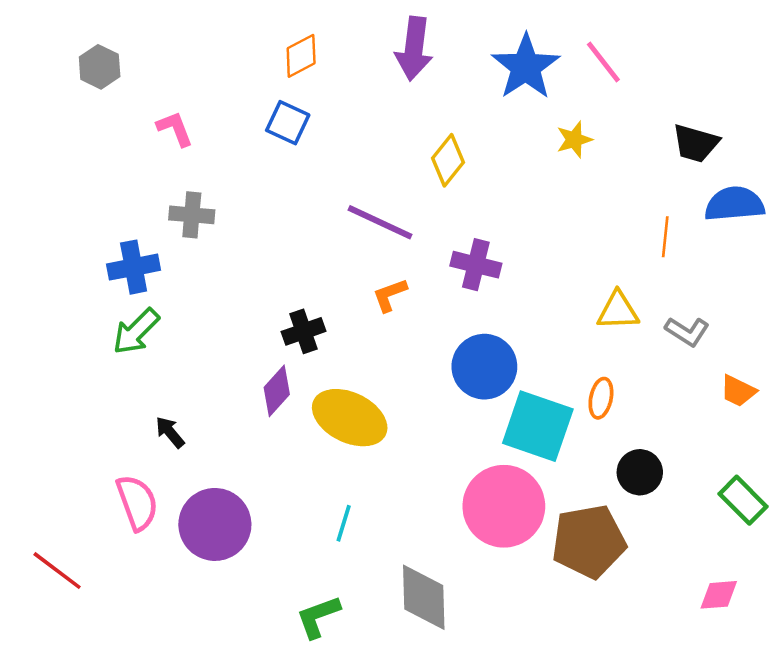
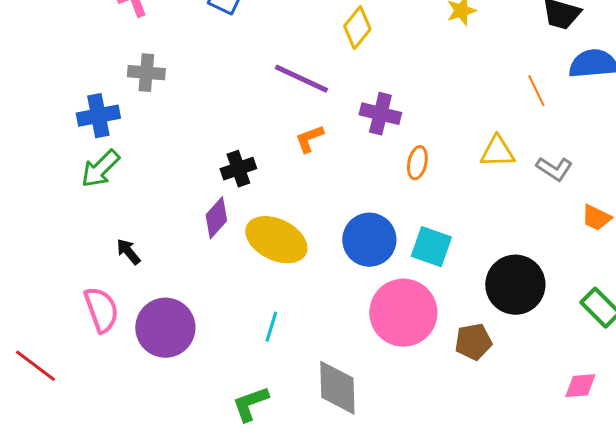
orange line: (665, 237) -> (536, 91), turned -32
blue circle: (484, 367) -> (369, 240), moved
orange ellipse: (601, 398) -> (417, 163), moved
cyan square: (538, 426) -> (431, 247), size x0.7
black circle: (640, 472) -> (515, 285), size x1.6
brown pentagon: (589, 541) -> (473, 342), size x0.6

